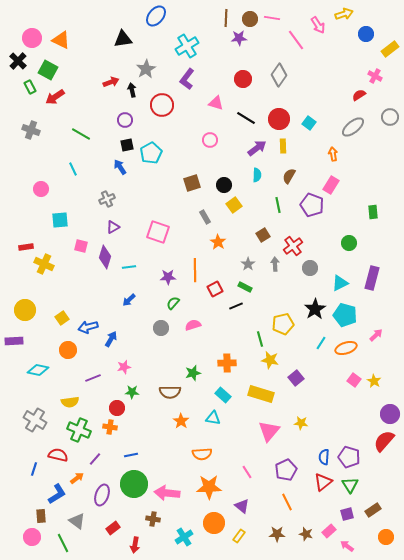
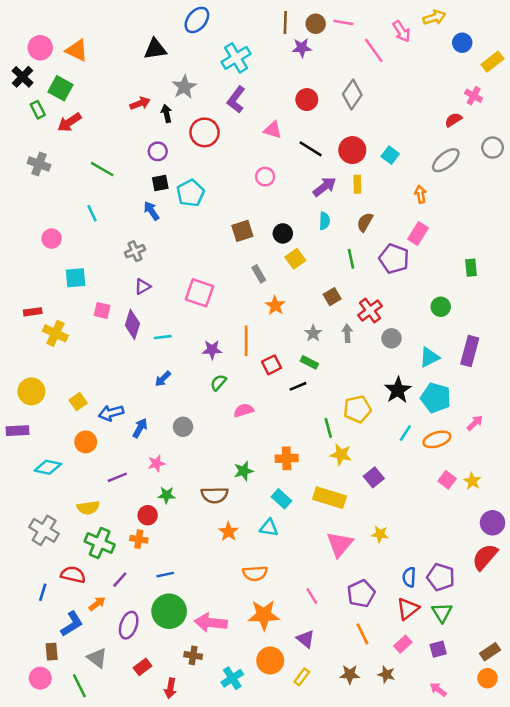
gray circle: (161, 328) -> (183, 427), moved
brown rectangle: (373, 510) -> (490, 652), moved
pink rectangle: (329, 531) -> (403, 644), moved

